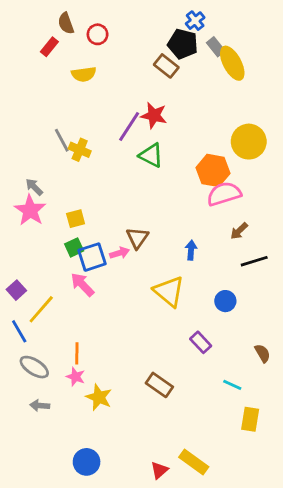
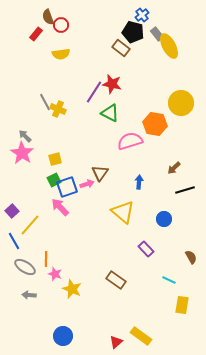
red circle: (98, 34) -> (61, 25), moved
pink semicircle: (224, 194) -> (130, 141), moved
orange line: (77, 353) -> (46, 259), moved

